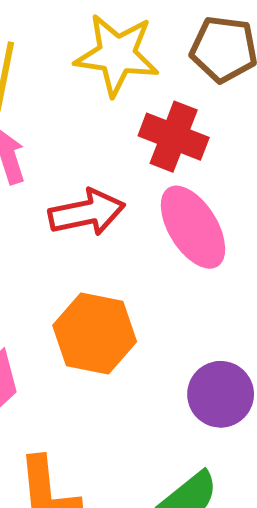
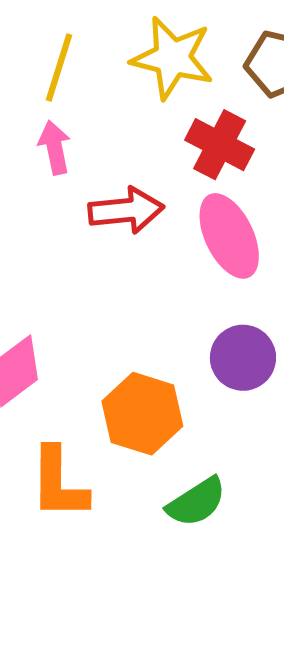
orange hexagon: (95, 333) -> (142, 414), moved
purple circle: (221, 394) -> (243, 358), moved

